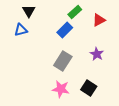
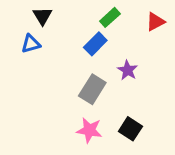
red triangle: (99, 20) -> (155, 22), moved
purple star: (97, 54) -> (128, 70), moved

